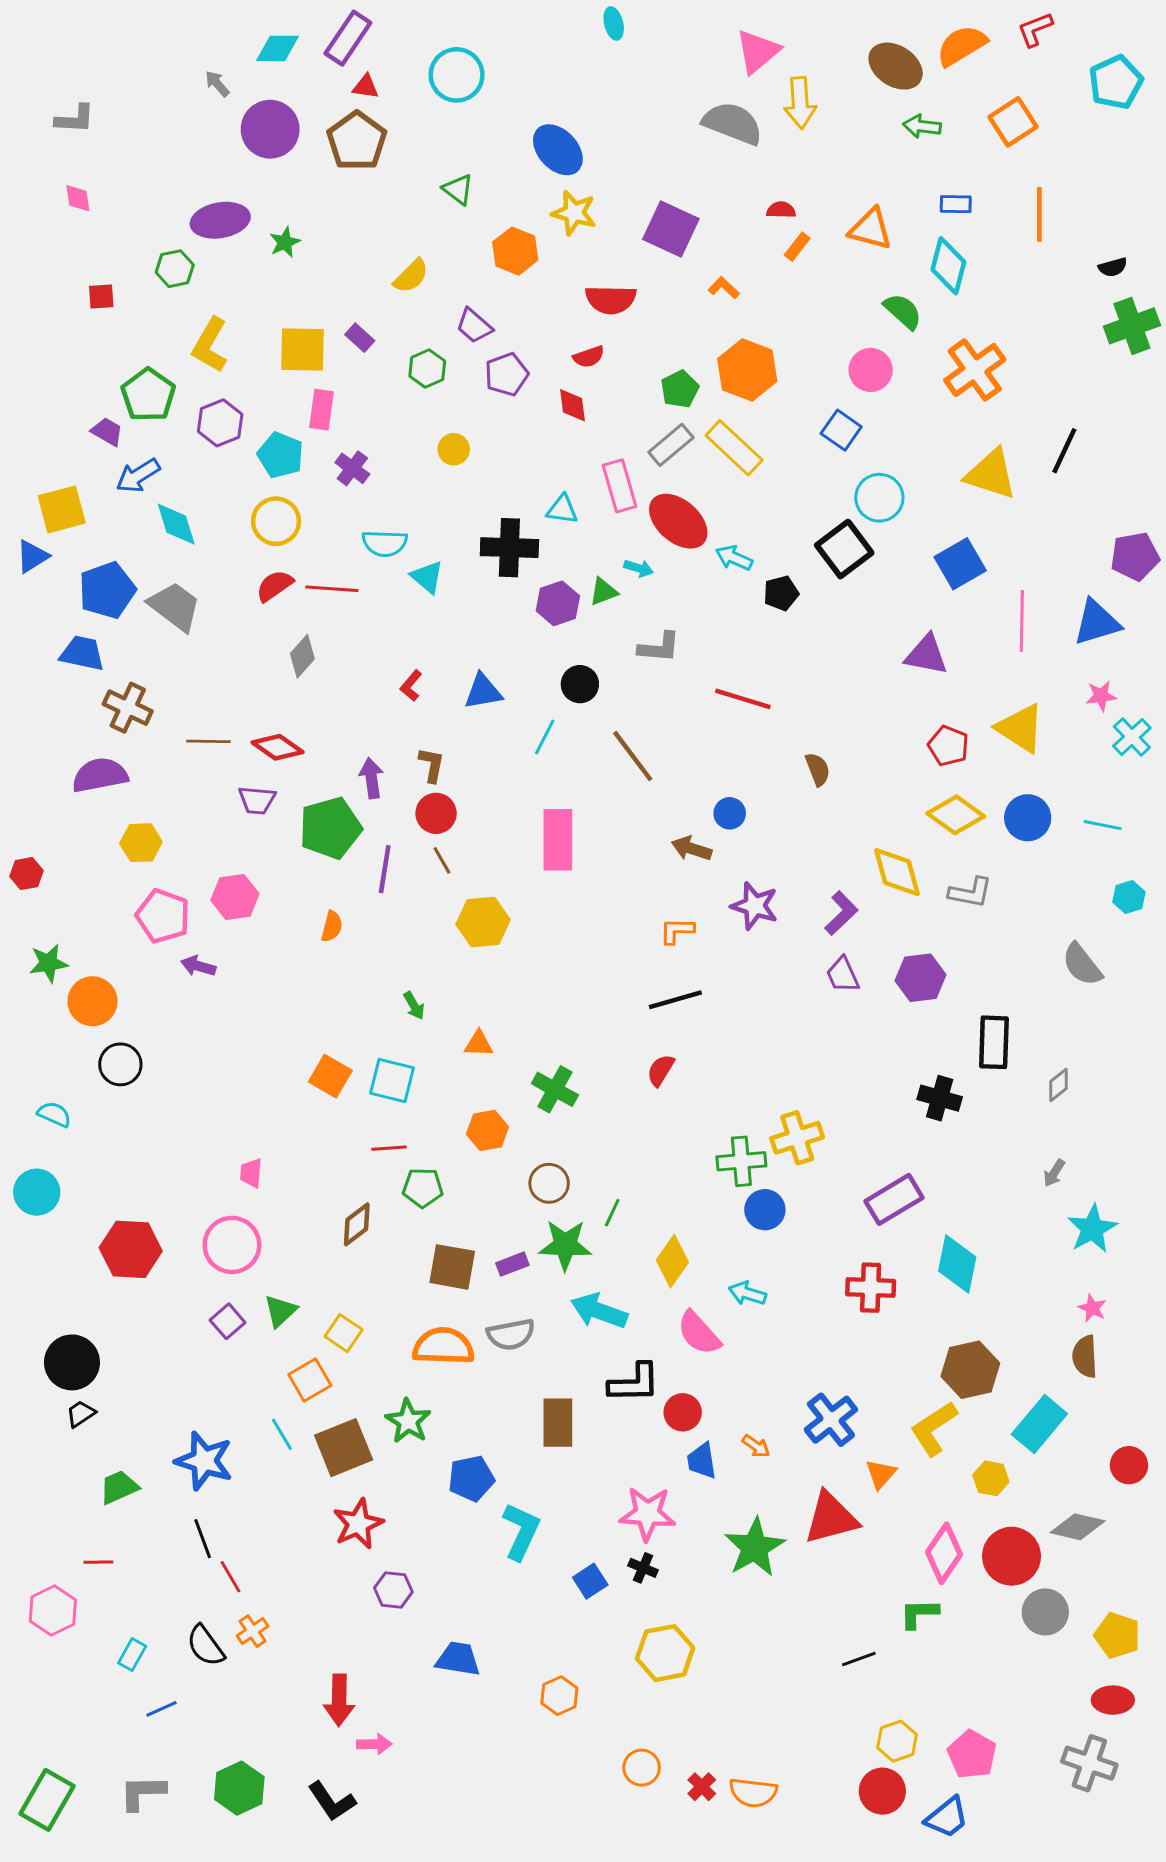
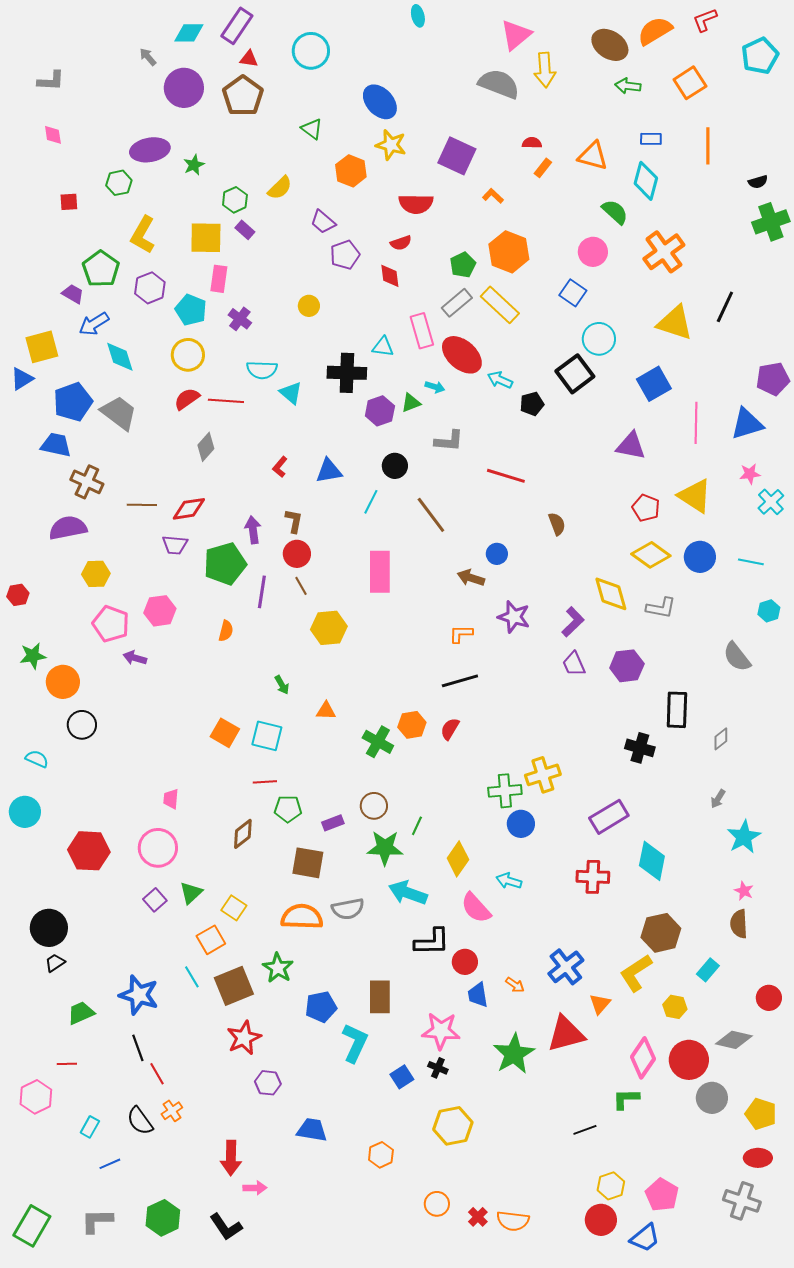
green hexagon: (427, 368) -> (235, 200), moved
red diamond: (277, 747) -> (189, 509), turned -44
orange hexagon: (487, 1130) -> (412, 725), moved
purple rectangle: (512, 1264) -> (333, 823), moved
brown rectangle: (558, 1423) -> (380, 997), moved
cyan rectangle: (1039, 1424) -> (708, 970), size x0.6

